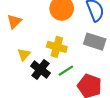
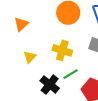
black cross: (40, 69) -> (50, 85), moved

